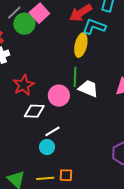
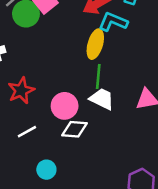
green line: (75, 77) -> (98, 77), moved
white diamond: (34, 111) -> (75, 129), moved
white line: (52, 131) -> (27, 132), moved

